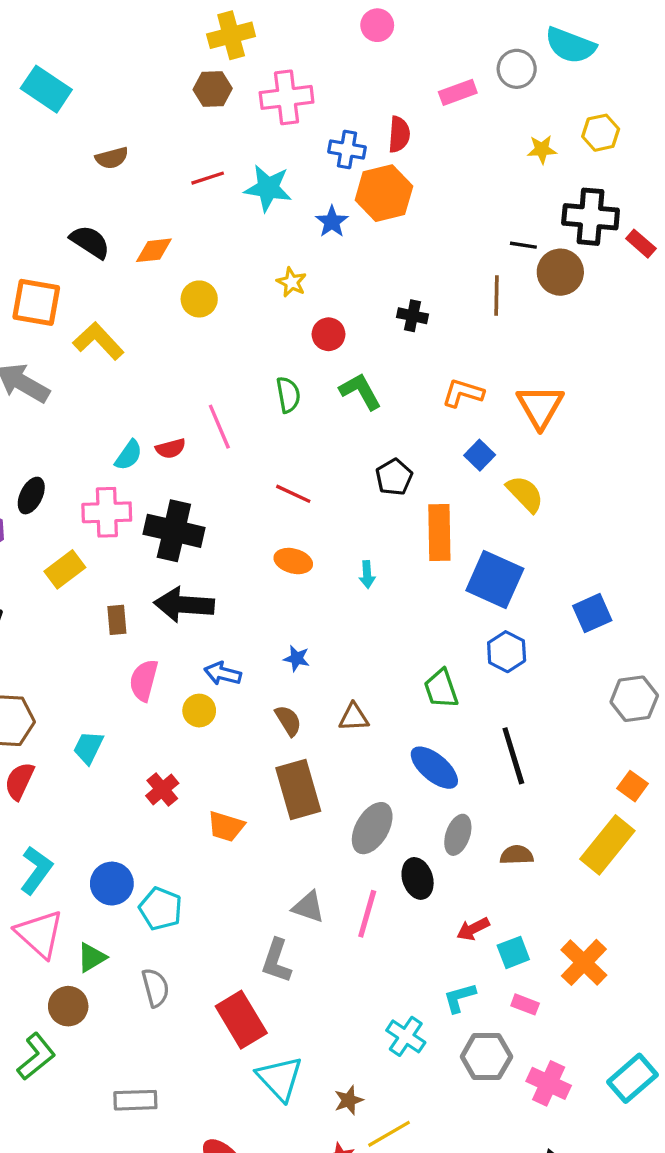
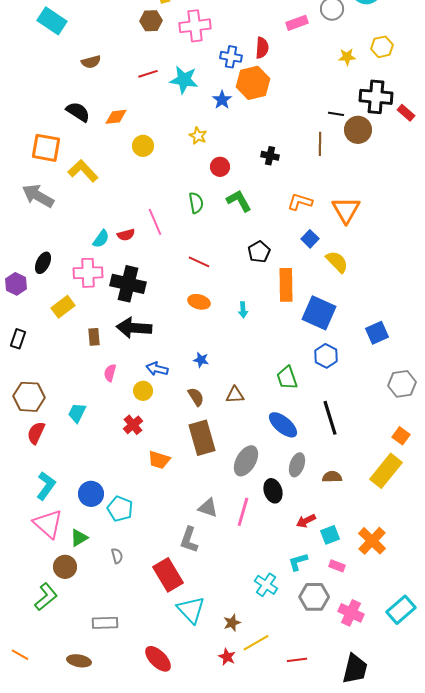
pink semicircle: (144, 680) -> (110, 373), size x0.7
red cross: (162, 789) -> (133, 425), moved
gray semicircle: (156, 988) -> (117, 556), size x0.7

